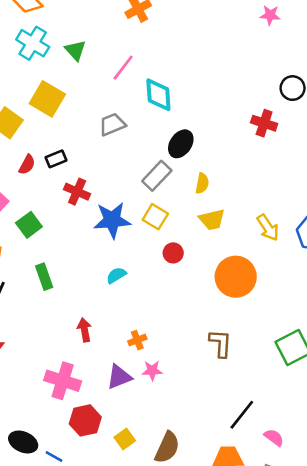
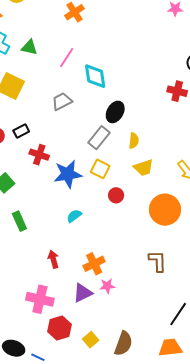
green triangle: (75, 50) -> (29, 47), turned -30
orange cross: (137, 340) -> (94, 264), size x1.5

